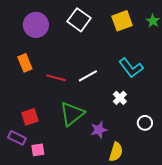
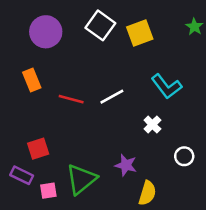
yellow square: (122, 21) -> (140, 33), moved
green triangle: (72, 114) -> (81, 179), moved
purple star: (99, 130) -> (126, 165), turned 30

